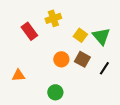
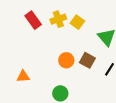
red rectangle: (29, 31) -> (33, 20), moved
yellow square: (80, 35) -> (77, 22), moved

